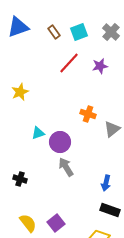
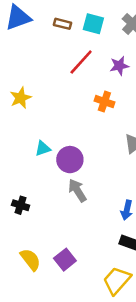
brown rectangle: (54, 32) -> (62, 24), turned -40
cyan square: (79, 32) -> (93, 24), turned 36
orange cross: (88, 114) -> (104, 102), moved

